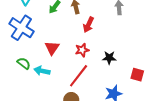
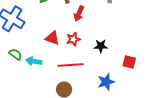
red triangle: (52, 48) -> (52, 38), moved, turned -42
red line: (79, 76) -> (71, 65), turned 50

